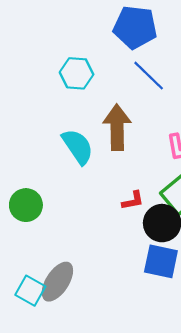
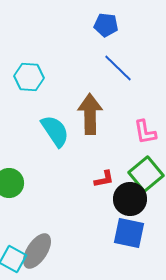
blue pentagon: (135, 27) -> (106, 25), size x0.6
cyan hexagon: (77, 73) -> (29, 77), moved

